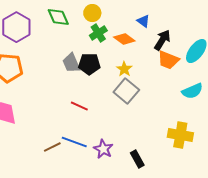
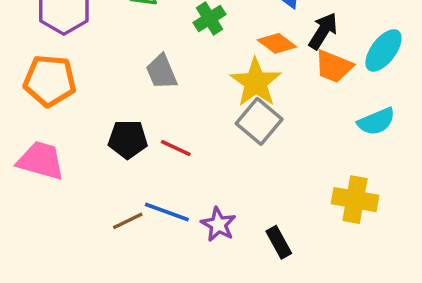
orange diamond: (124, 39) -> (277, 43), moved
black pentagon: (89, 64) -> (128, 139), moved
yellow star: (124, 69) -> (256, 82), size x1.8

